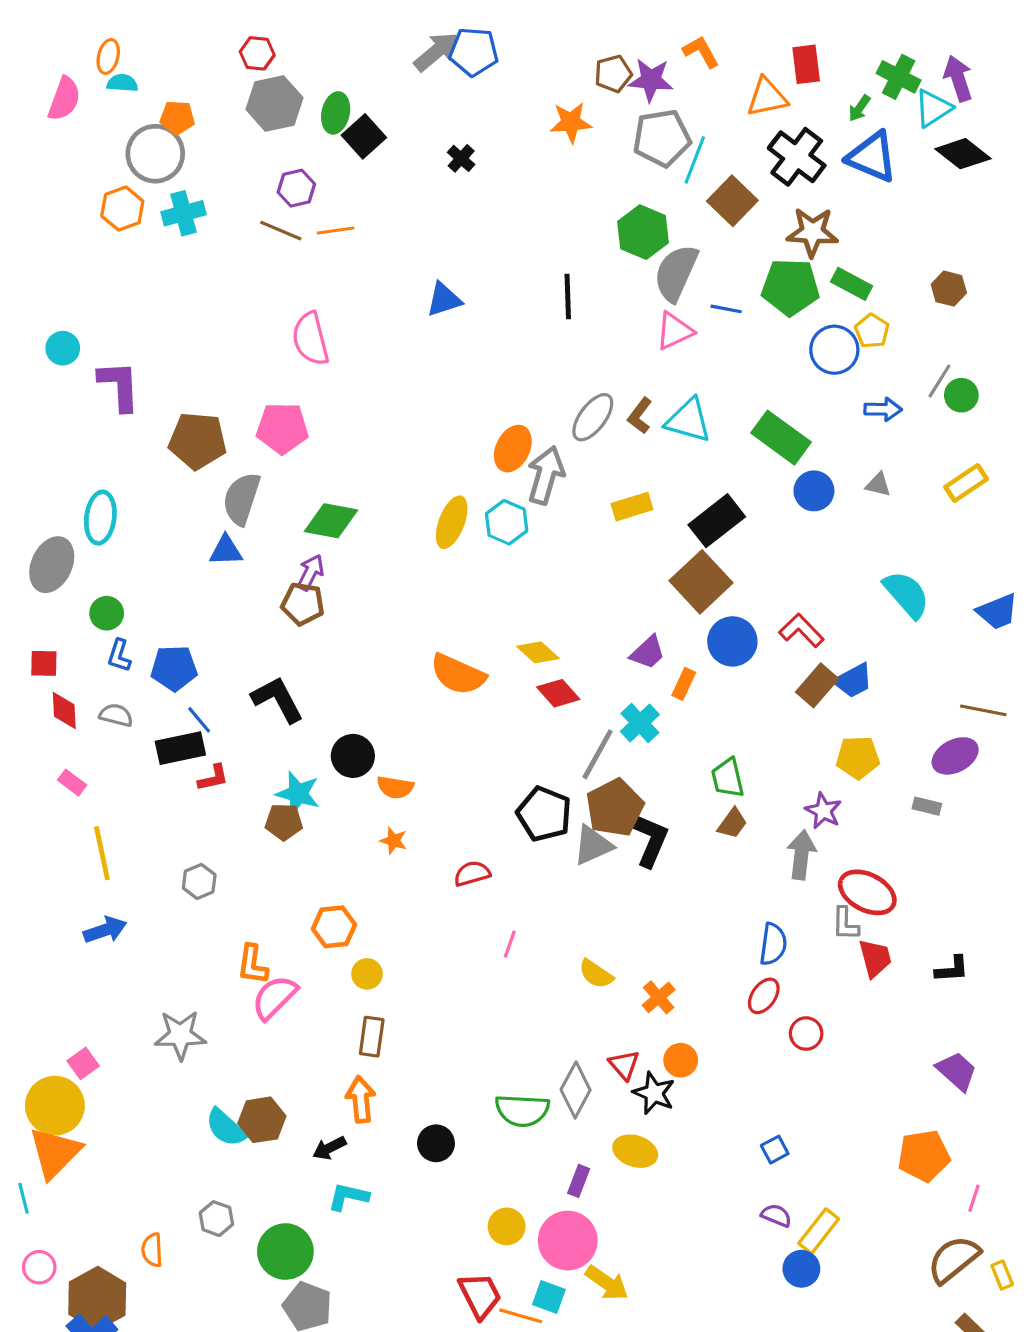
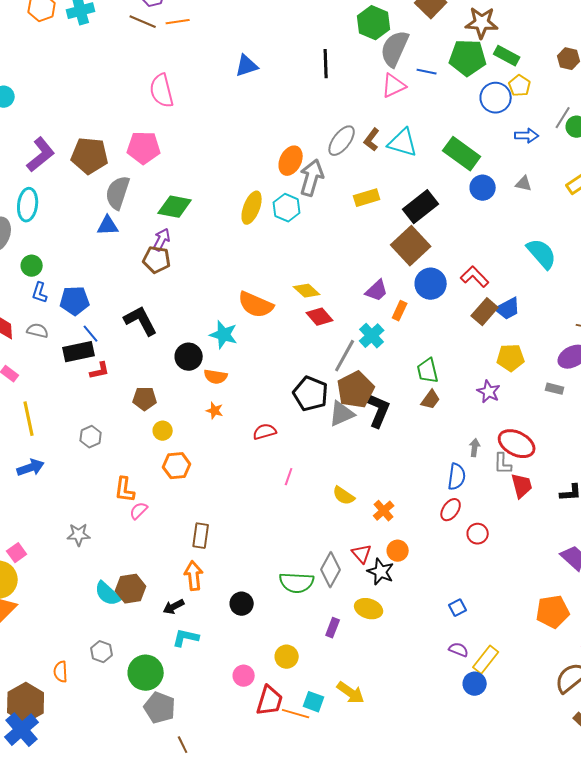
purple L-shape: (119, 386) -> (41, 155), moved, turned 54
cyan star: (298, 794) -> (224, 335), moved
gray arrow: (801, 855) -> (475, 448), moved, size x0.6
yellow circle: (367, 974) -> (163, 431), moved
pink semicircle: (274, 997) -> (139, 511), size x0.6
gray star: (180, 1035) -> (79, 535), size x0.7
pink circle: (568, 1241) -> (244, 676), moved, size x0.6
red trapezoid: (480, 1295) -> (270, 701), turned 44

